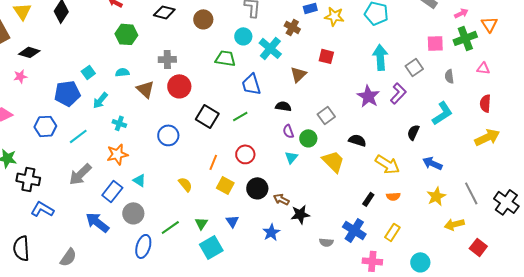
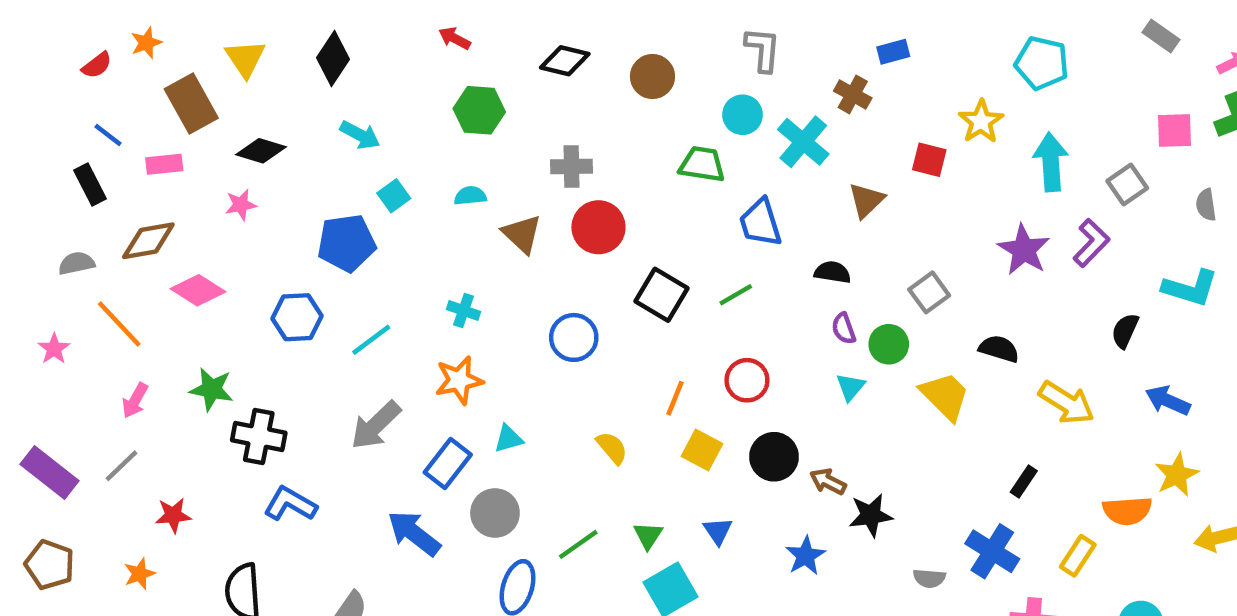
yellow star: (334, 16) -> (981, 121), moved, turned 30
cyan arrow: (100, 100) -> (360, 135), moved, turned -102
cyan L-shape: (442, 113) -> (1190, 288), turned 50
cyan triangle: (139, 180) -> (508, 439), turned -48
orange semicircle: (393, 196) -> (1127, 511), moved, size x1.5

